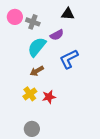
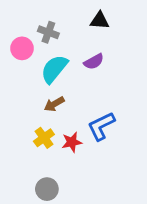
pink circle: (15, 17) -> (22, 48), moved
purple semicircle: (57, 35) -> (94, 62), moved
blue L-shape: (69, 59) -> (101, 126), moved

